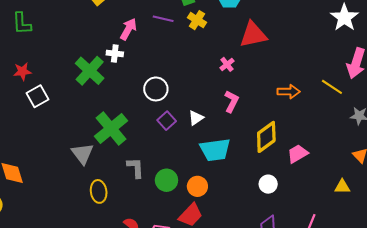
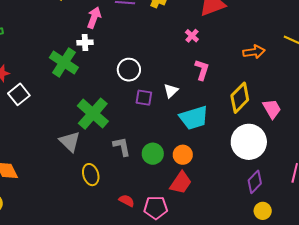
purple square: (167, 121) -> (144, 98), turned -30
pink trapezoid: (298, 154) -> (272, 109), turned 100
white circle: (268, 184) -> (249, 142), size x2.0

